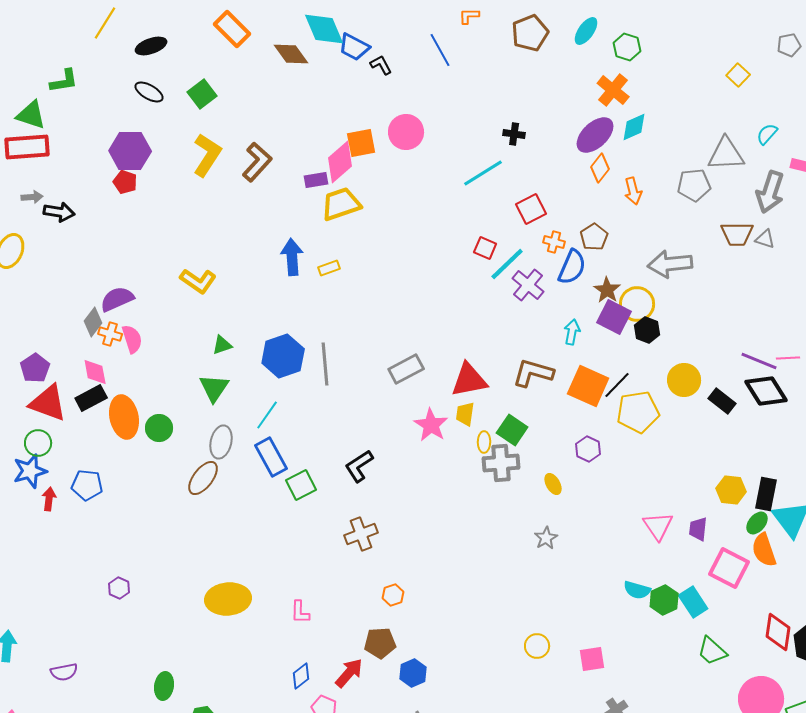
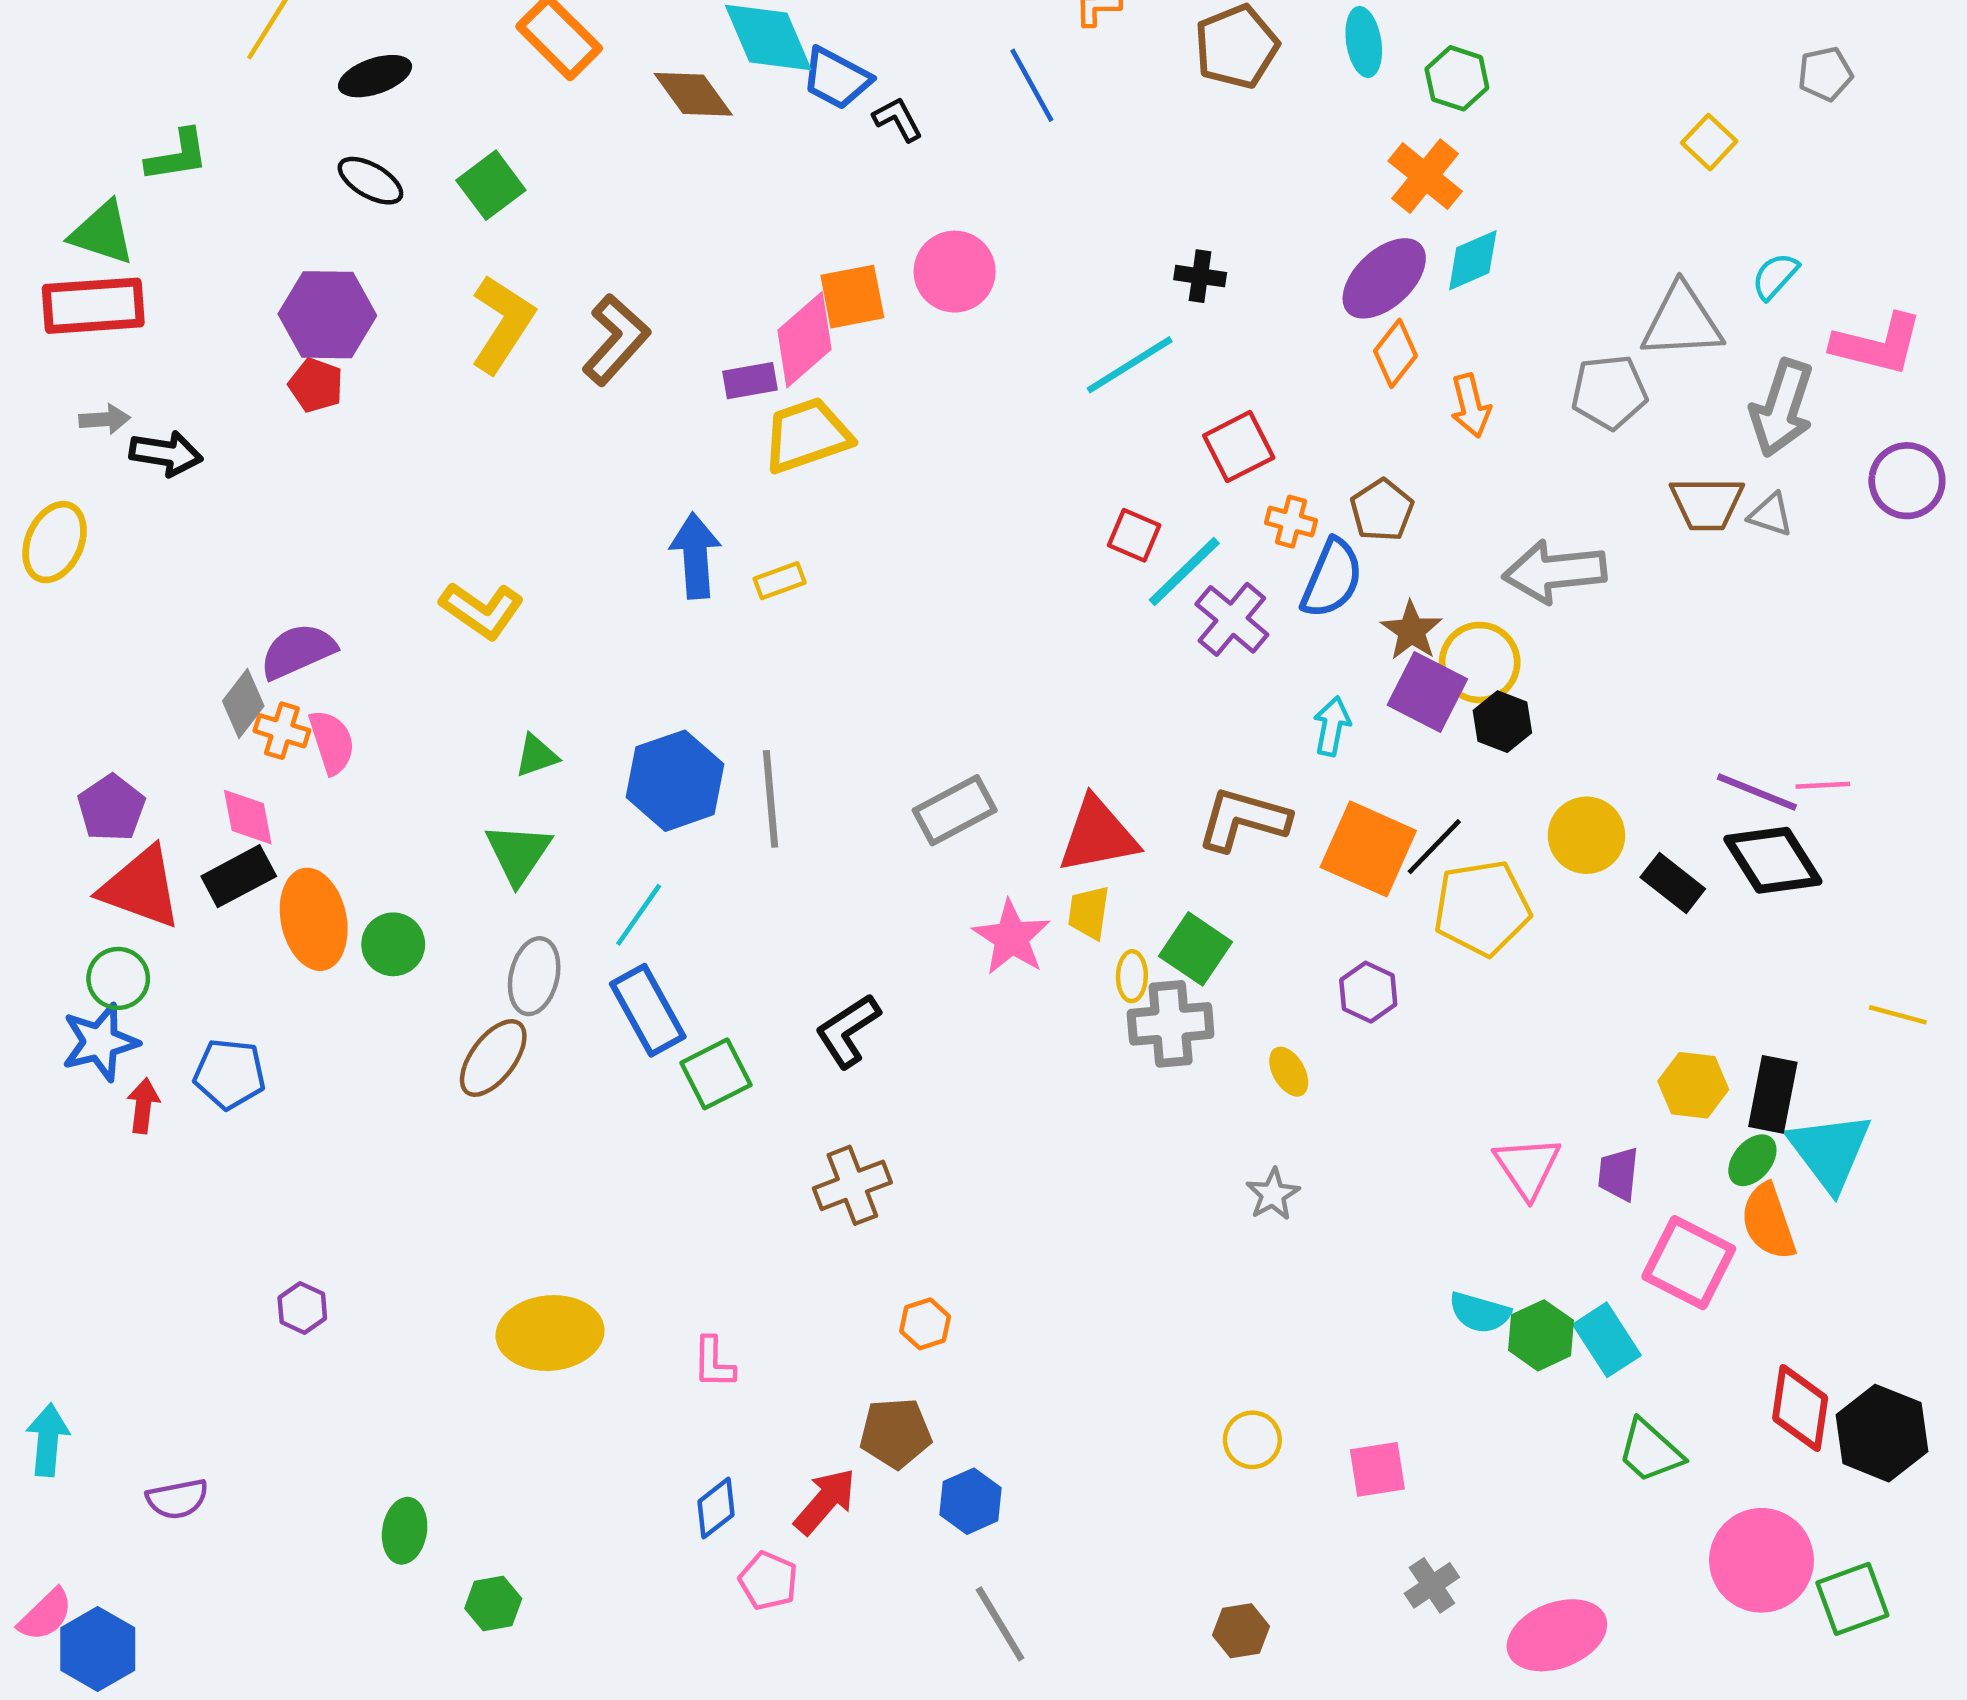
cyan ellipse: (586, 31) -> (1364, 42), turned -44

